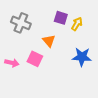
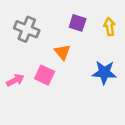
yellow arrow: (77, 24) -> (109, 27), moved, turned -40
pink arrow: (12, 63) -> (15, 80), turned -40

